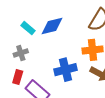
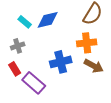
red rectangle: (18, 77) -> (15, 69), turned -48

